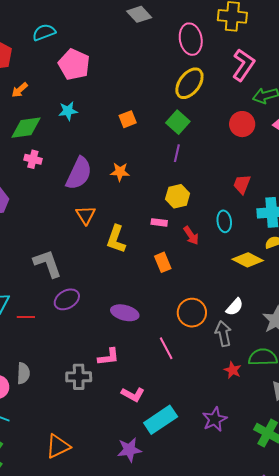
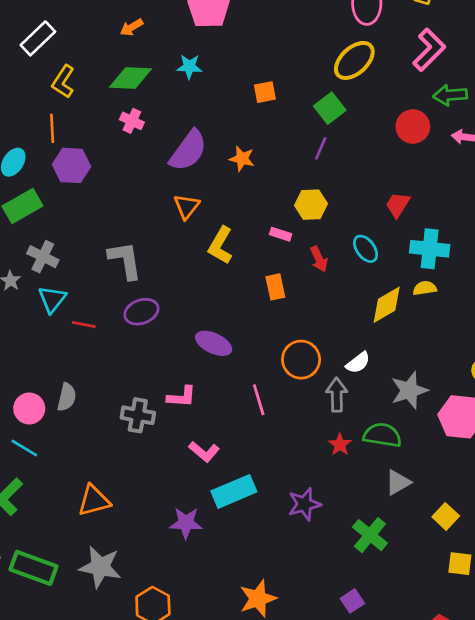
cyan ellipse: (224, 221) -> (366, 249), turned -40
yellow diamond: (248, 260) -> (387, 305), turned -68

